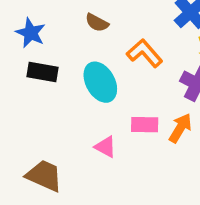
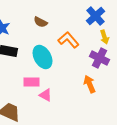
pink rectangle: (145, 125) -> (32, 82), moved
orange arrow: (180, 128) -> (90, 84), turned -54

